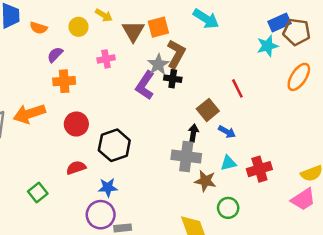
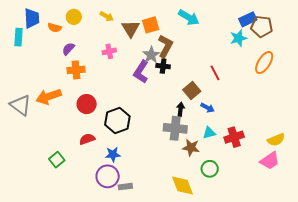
yellow circle: (78, 27) -> (74, 17), moved

